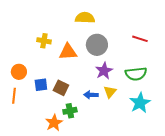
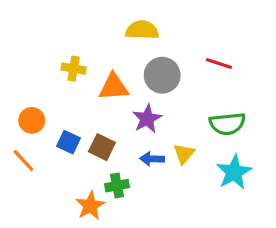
red line: (140, 39) -> (219, 64), moved
purple star: (104, 71) -> (147, 119), moved
blue square: (41, 85) -> (69, 142), turned 32
orange line: (14, 96) -> (23, 160), turned -49

